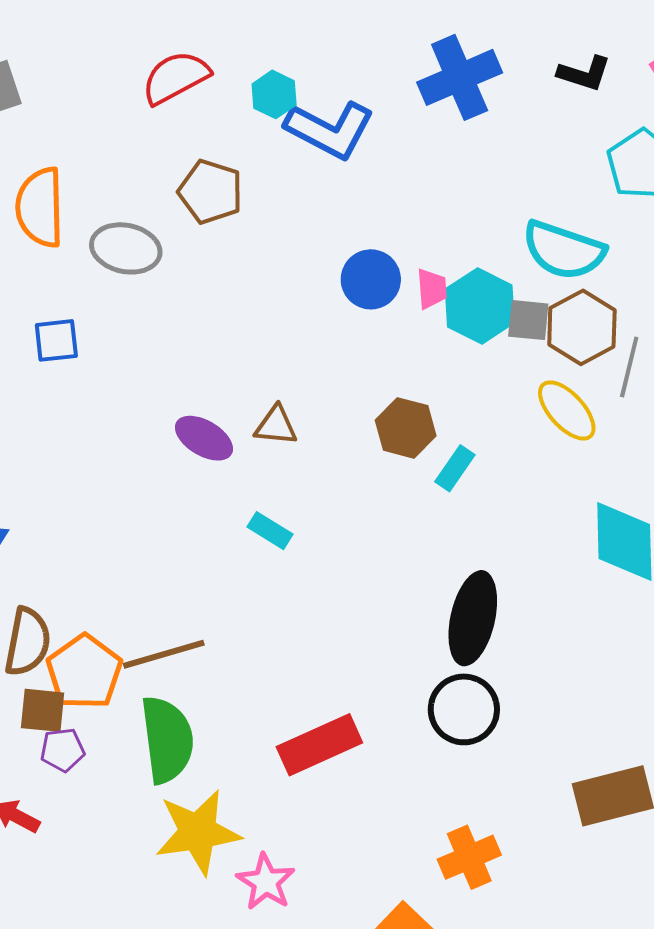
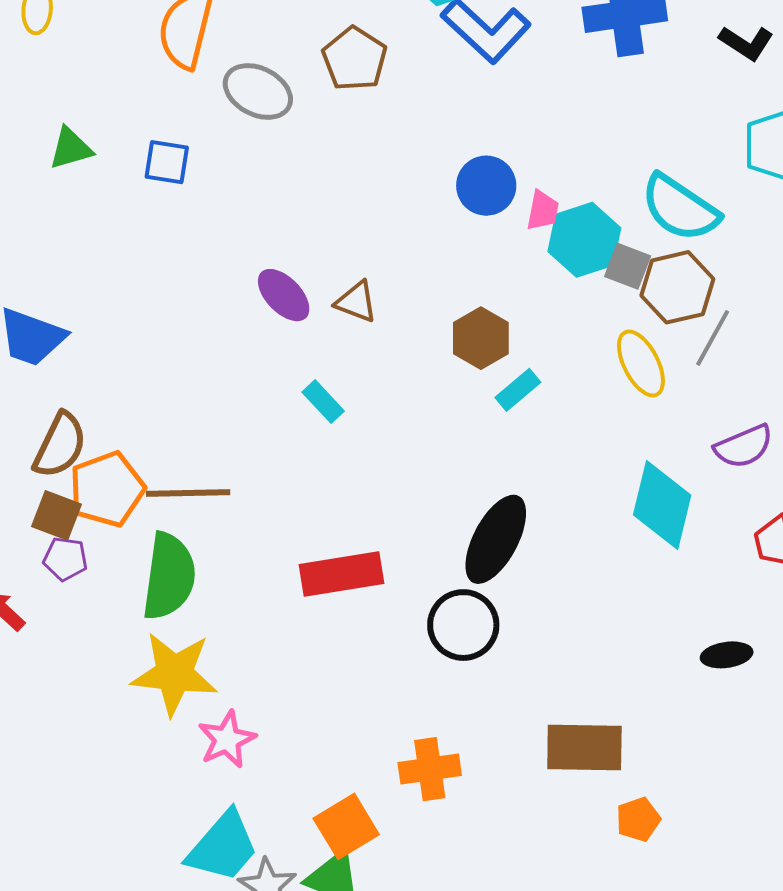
red rectangle: (319, 745) -> (342, 574), moved

